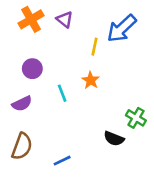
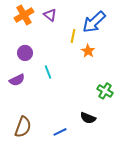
orange star: (91, 80) -> (88, 51), moved
black semicircle: (114, 139) -> (88, 118), moved
brown semicircle: (22, 146) -> (23, 127), moved
blue line: (62, 161) -> (60, 132), moved

